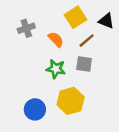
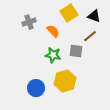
brown line: (87, 41) -> (90, 36), moved

